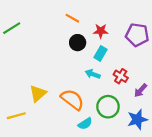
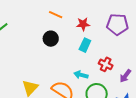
black circle: (78, 43) -> (51, 39), moved
cyan arrow: (93, 74) -> (81, 75), moved

